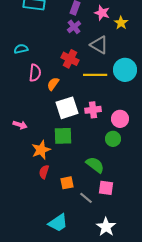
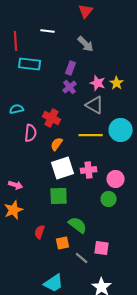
pink star: (102, 13) -> (98, 83), moved
red cross: (70, 59) -> (52, 118), moved
orange semicircle: (53, 84) -> (57, 144), moved
orange star: (41, 150) -> (14, 210), moved
green semicircle: (95, 165) -> (78, 225), moved

